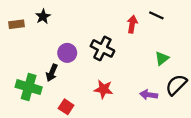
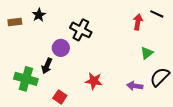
black line: (156, 15) -> (157, 14), moved
red arrow: (132, 24) -> (138, 22), moved
black cross: (102, 48) -> (81, 30), moved

